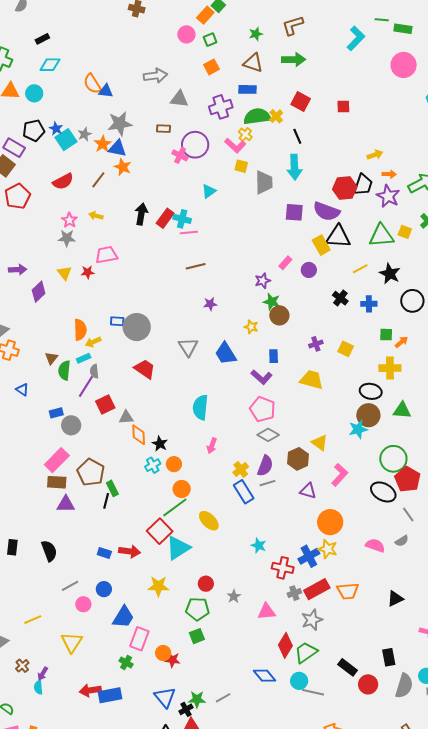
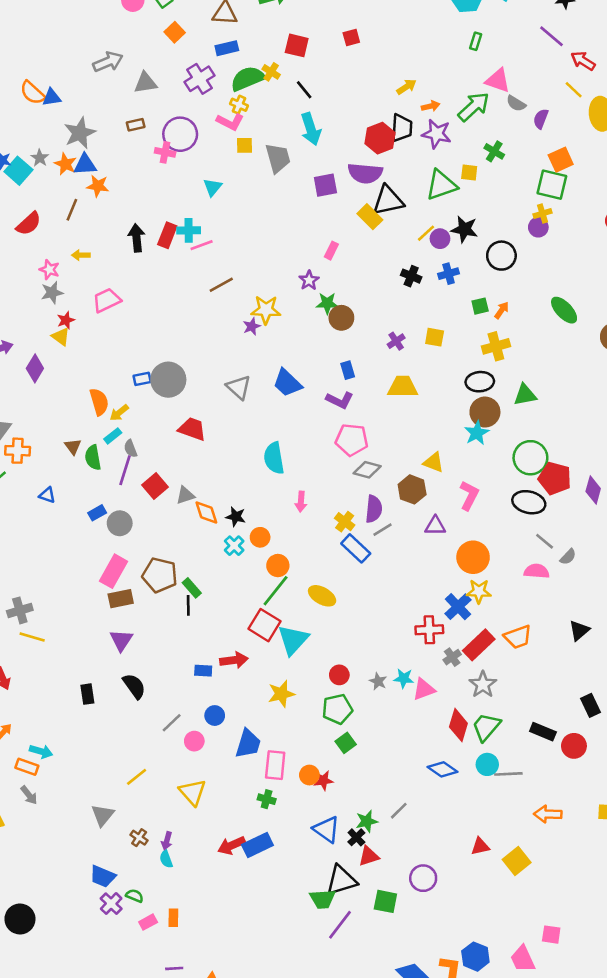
purple circle: (309, 270) -> (440, 239), moved
red star: (88, 272) -> (66, 320), moved
yellow star: (251, 327) -> (266, 310), moved, size x1.6
purple triangle: (66, 504) -> (121, 640), moved, turned -42
gray line: (408, 514) -> (545, 541), moved
cyan star: (259, 545) -> (404, 678), moved

